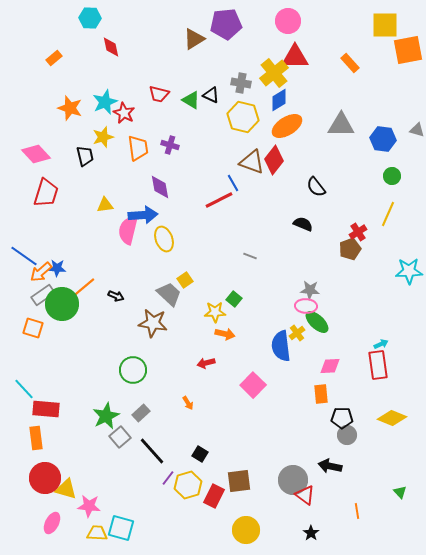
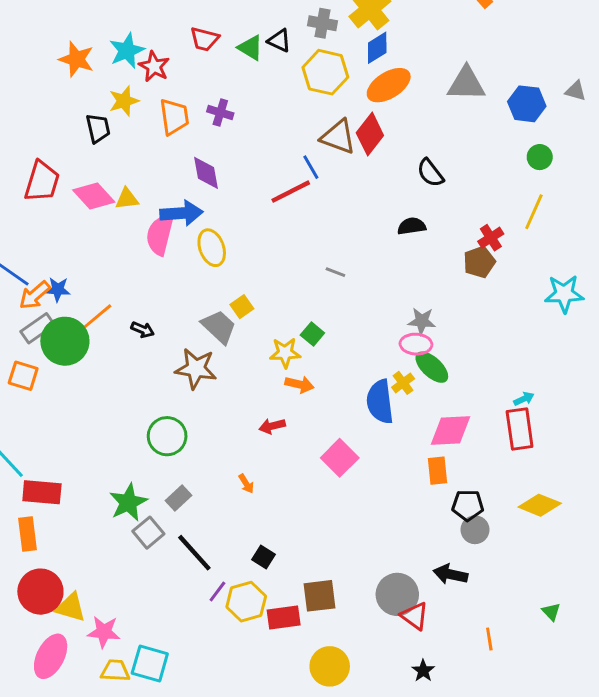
pink diamond: (36, 154) -> (94, 196), moved
black semicircle: (303, 224) -> (412, 226), turned -30
pink diamond: (330, 366) -> (451, 430), size x1.4
red rectangle: (214, 496) -> (284, 617), turned 55
pink ellipse: (52, 523) -> (51, 656), size x1.4

